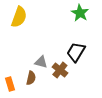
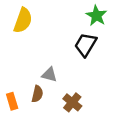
black trapezoid: (76, 52) -> (86, 45), moved
brown cross: (60, 70) -> (72, 102), moved

